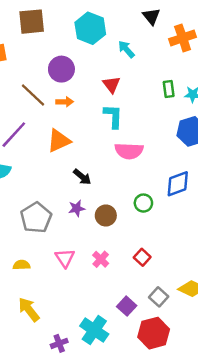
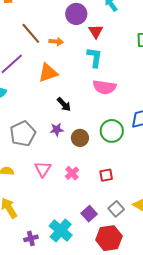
purple circle: (61, 69) -> (76, 14), moved
green circle: (143, 203) -> (112, 131), size x1.5
red square: (142, 257) -> (106, 175), turned 32

